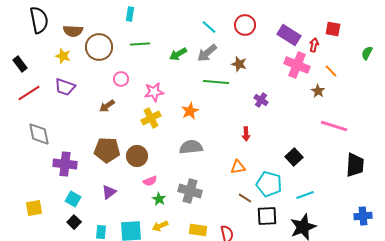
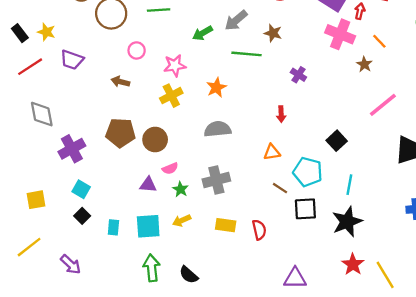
green arrow: (178, 54) -> (202, 33), moved
yellow star: (63, 56) -> (46, 32), moved
brown arrow: (107, 106) -> (120, 82), turned 49
pink line: (334, 126) -> (383, 105), turned -56
purple cross: (65, 164) -> (72, 149), turned -35
gray cross: (190, 191) -> (216, 180), turned -30
purple triangle: (109, 192) -> (148, 185), moved, turned 42
cyan line: (305, 195) -> (349, 185), turned -60

